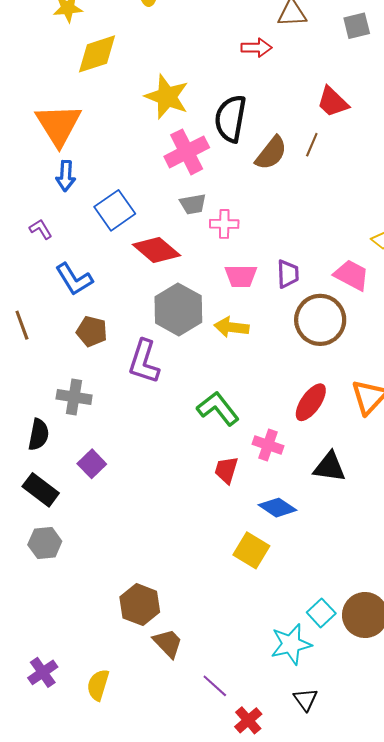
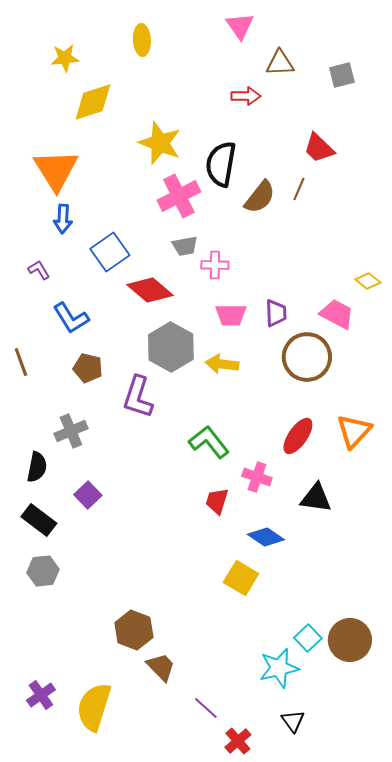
gray cross: (74, 397) -> (71, 431), turned -32
yellow semicircle: (98, 685) -> (94, 707), size x1.6

